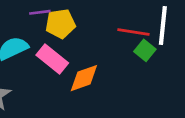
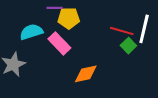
orange diamond: (84, 78) -> (86, 74), moved

